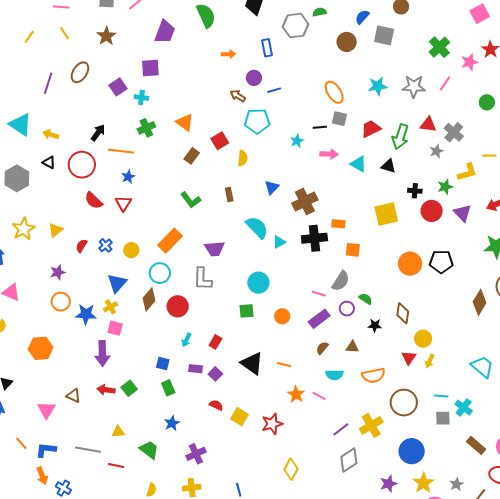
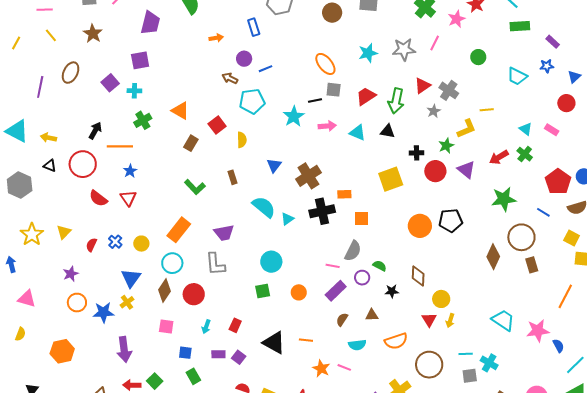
red triangle: (428, 125) -> (422, 86), turned -36
cyan star: (297, 141) -> (294, 116), size x1.5
pink square: (115, 328) -> (166, 326), moved

